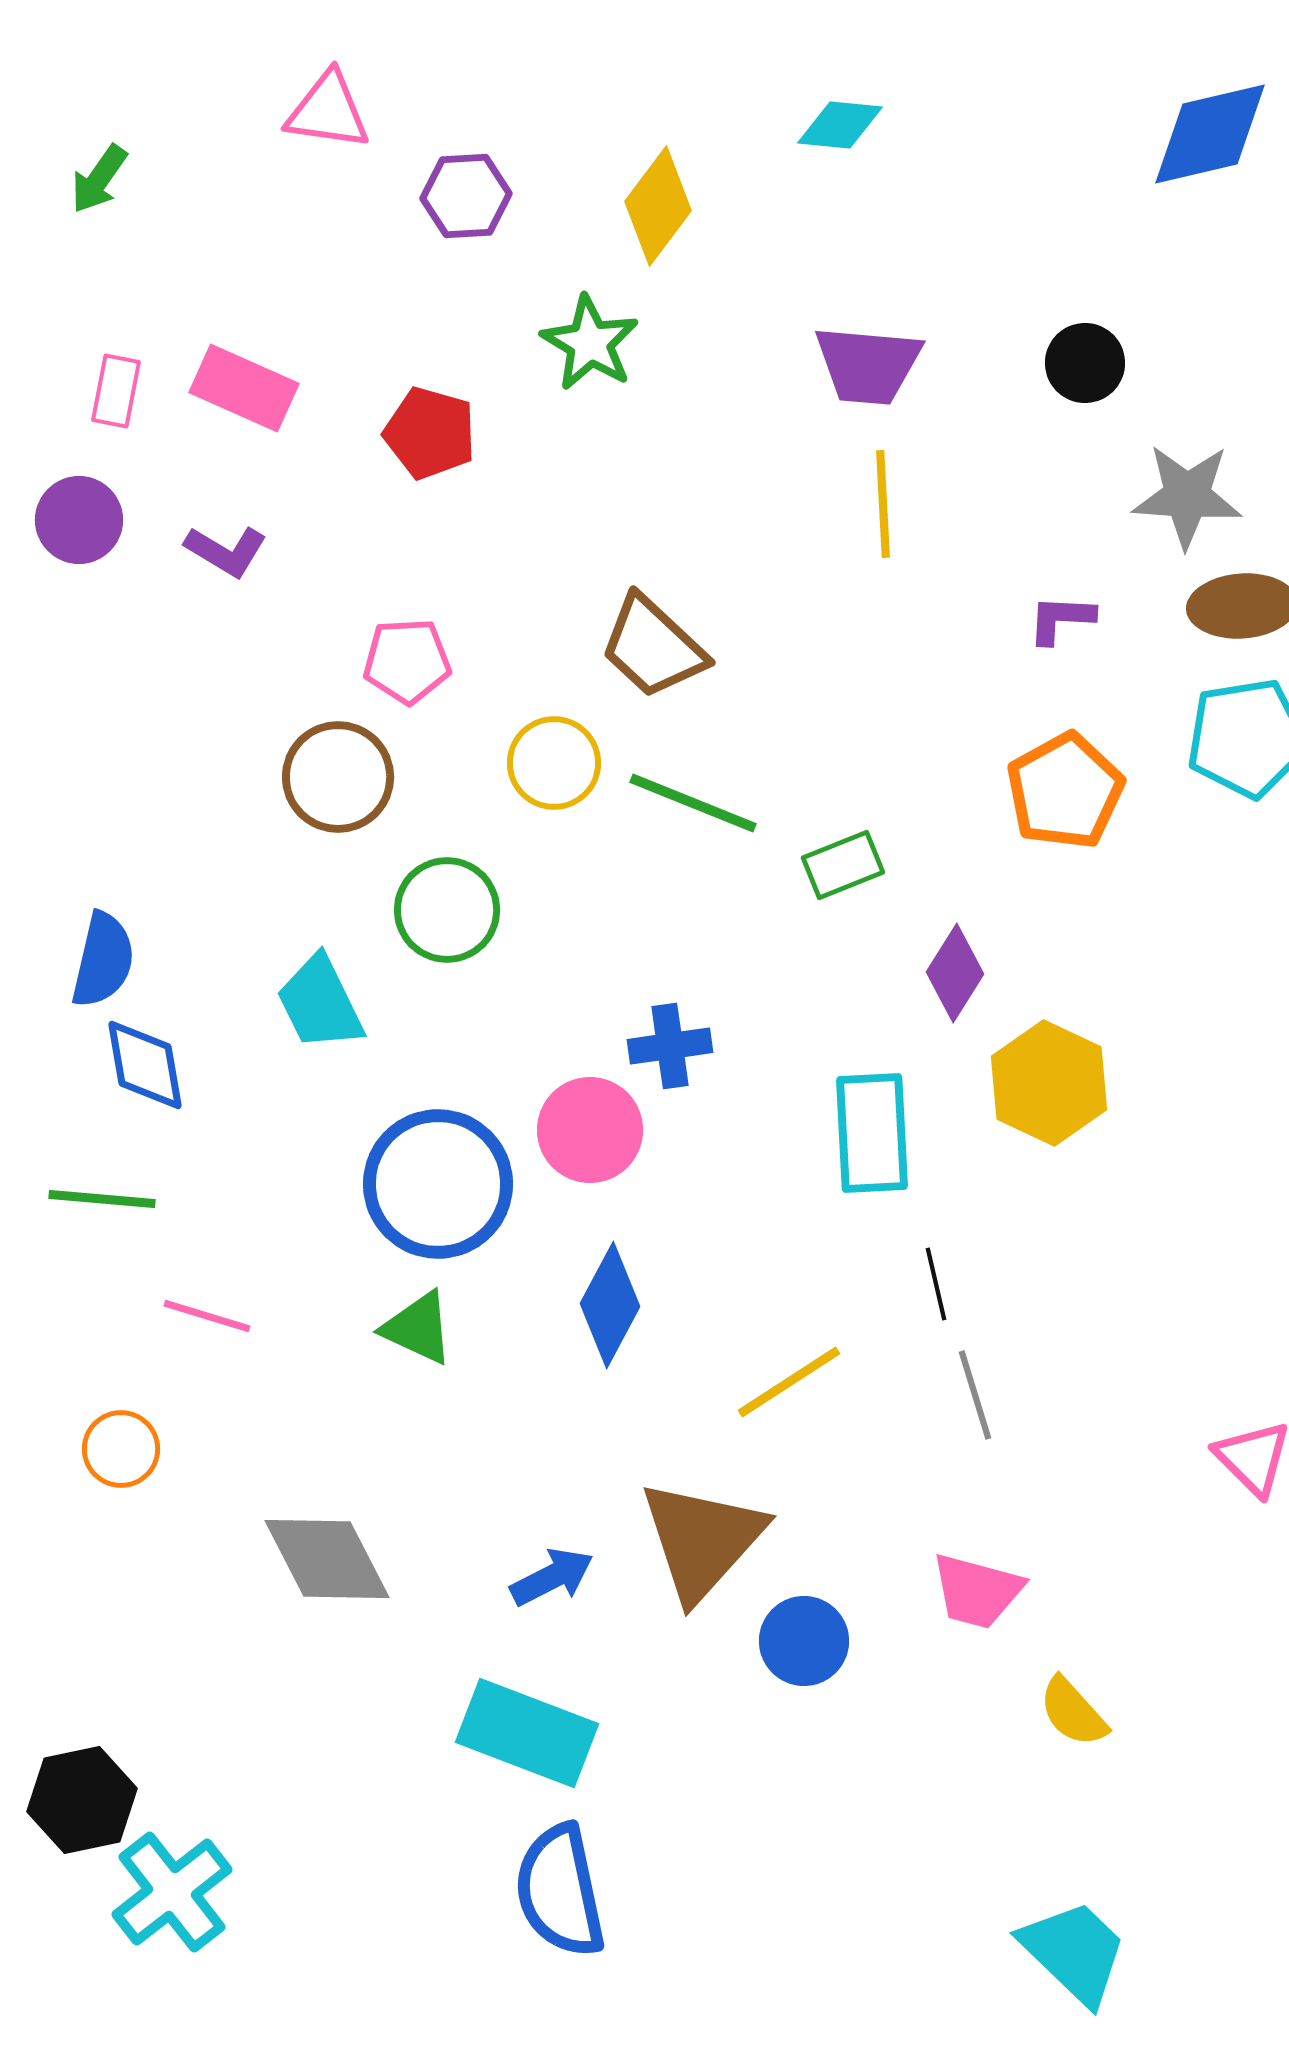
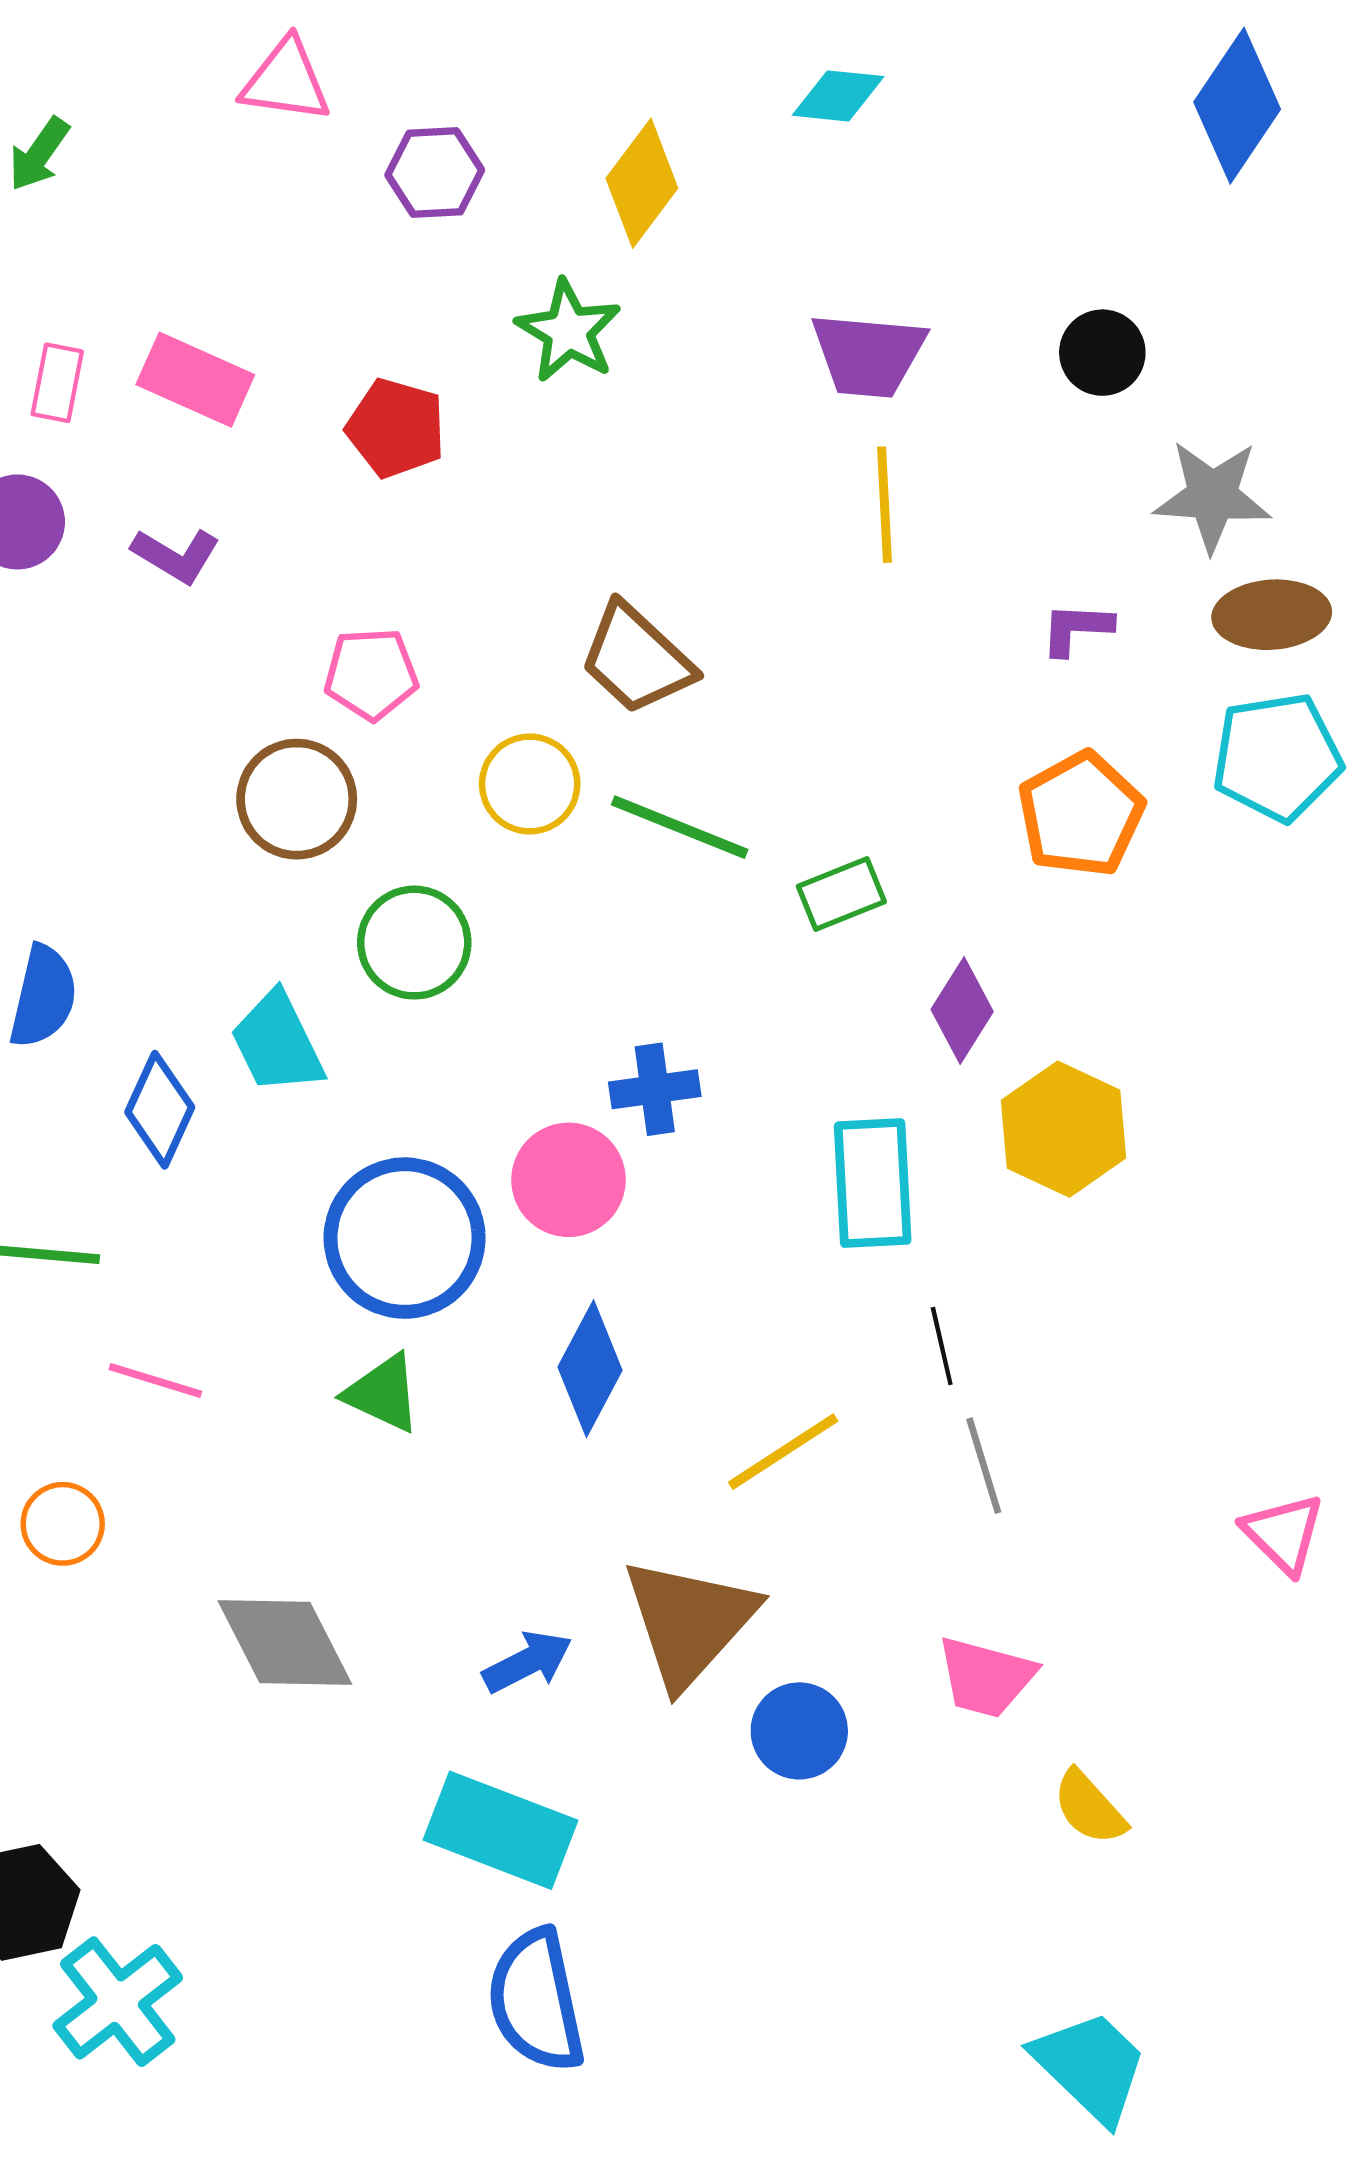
blue diamond: (1210, 134) -> (1237, 106), turned -43
blue diamond: (145, 1065) -> (160, 1110), moved, turned 34

